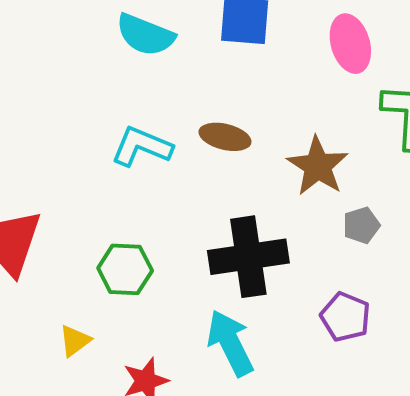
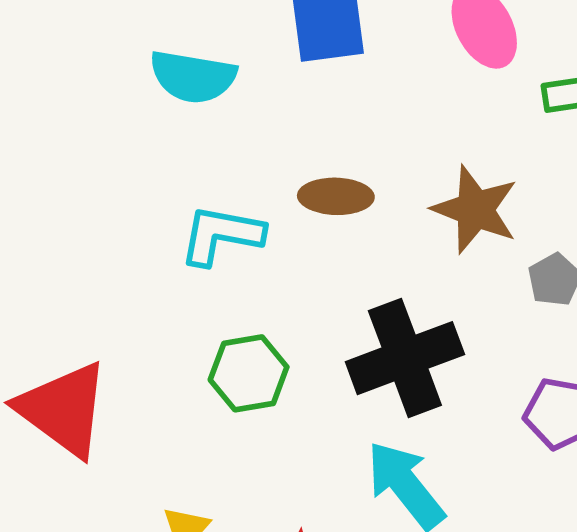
green hexagon: (125, 269) -> (249, 373), moved

